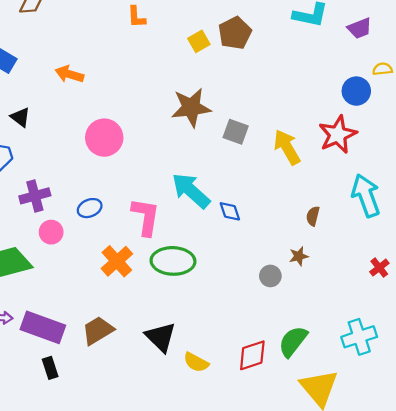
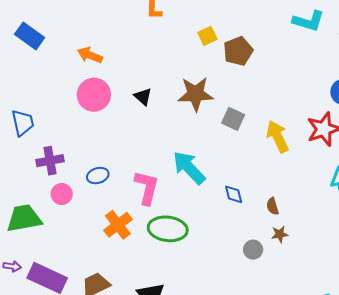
brown pentagon: (235, 33) -> (238, 51), moved
black triangle: (20, 117) -> (143, 97), moved
pink circle: (104, 138) -> (94, 95), moved
blue diamond: (230, 211) -> (234, 194), moved
brown semicircle: (313, 216) -> (273, 206), moved, turned -36

